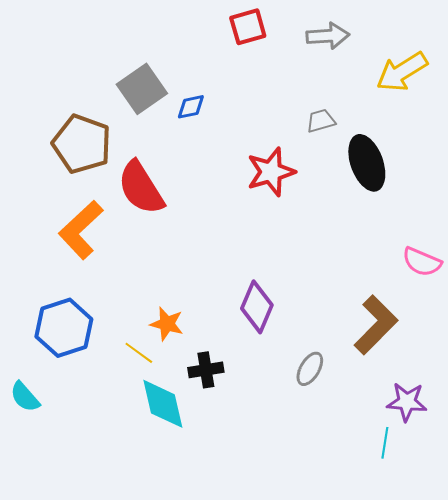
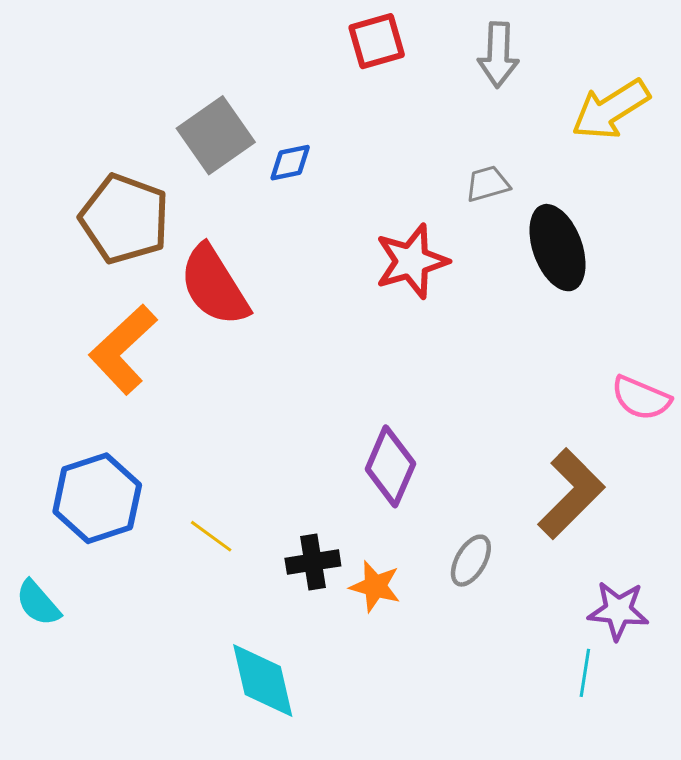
gray arrow: (328, 36) -> (498, 55), turned 96
orange star: (167, 324) -> (375, 586), moved
cyan diamond: (163, 404) -> (263, 681), moved

